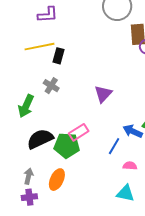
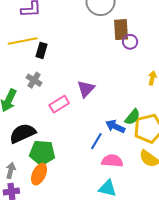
pink rectangle: (79, 132) -> (59, 104), moved
green pentagon: (67, 145) -> (42, 153), moved
pink semicircle: (130, 166) -> (112, 161), size x1.5

